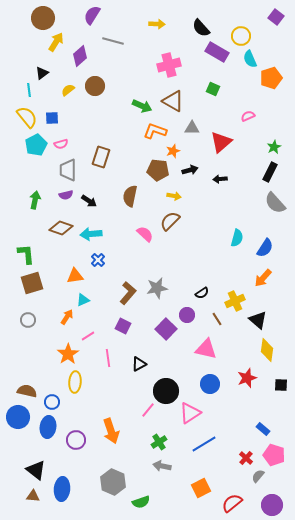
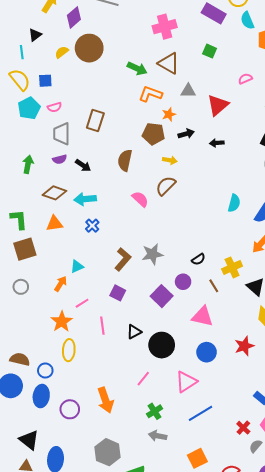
brown circle: (95, 86) -> (89, 48), size x1.4
orange triangle: (75, 276) -> (54, 224), moved
black circle: (166, 391) -> (162, 345), moved

